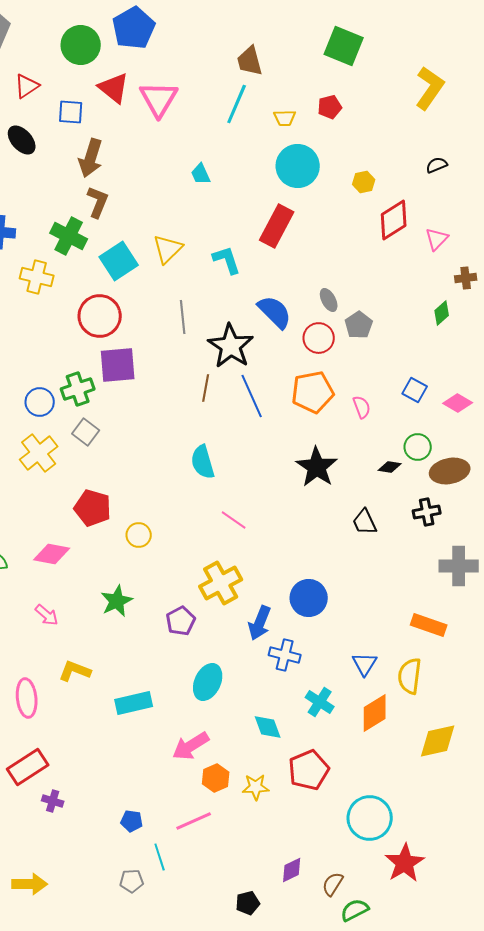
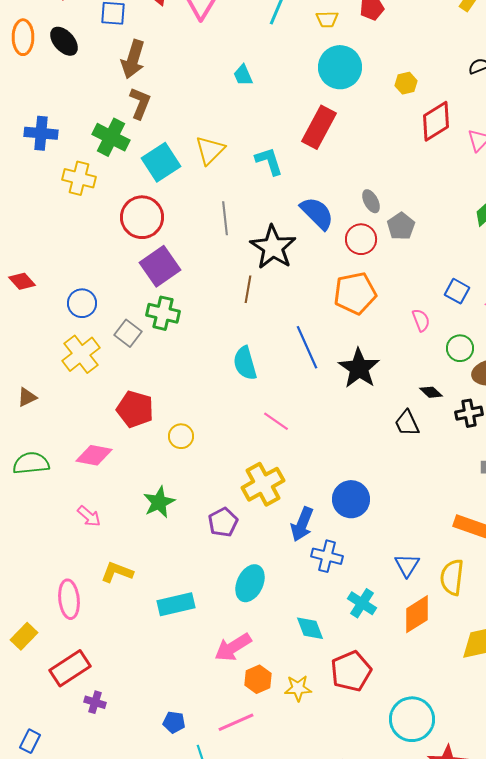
purple square: (118, 365) -> (160, 266), turned -30
green cross: (78, 389) -> (163, 313), moved, turned 32
blue line: (252, 396) -> (307, 347), moved
pink semicircle: (362, 407) -> (421, 320), moved
black diamond: (390, 467) -> (431, 392), moved, turned 35

